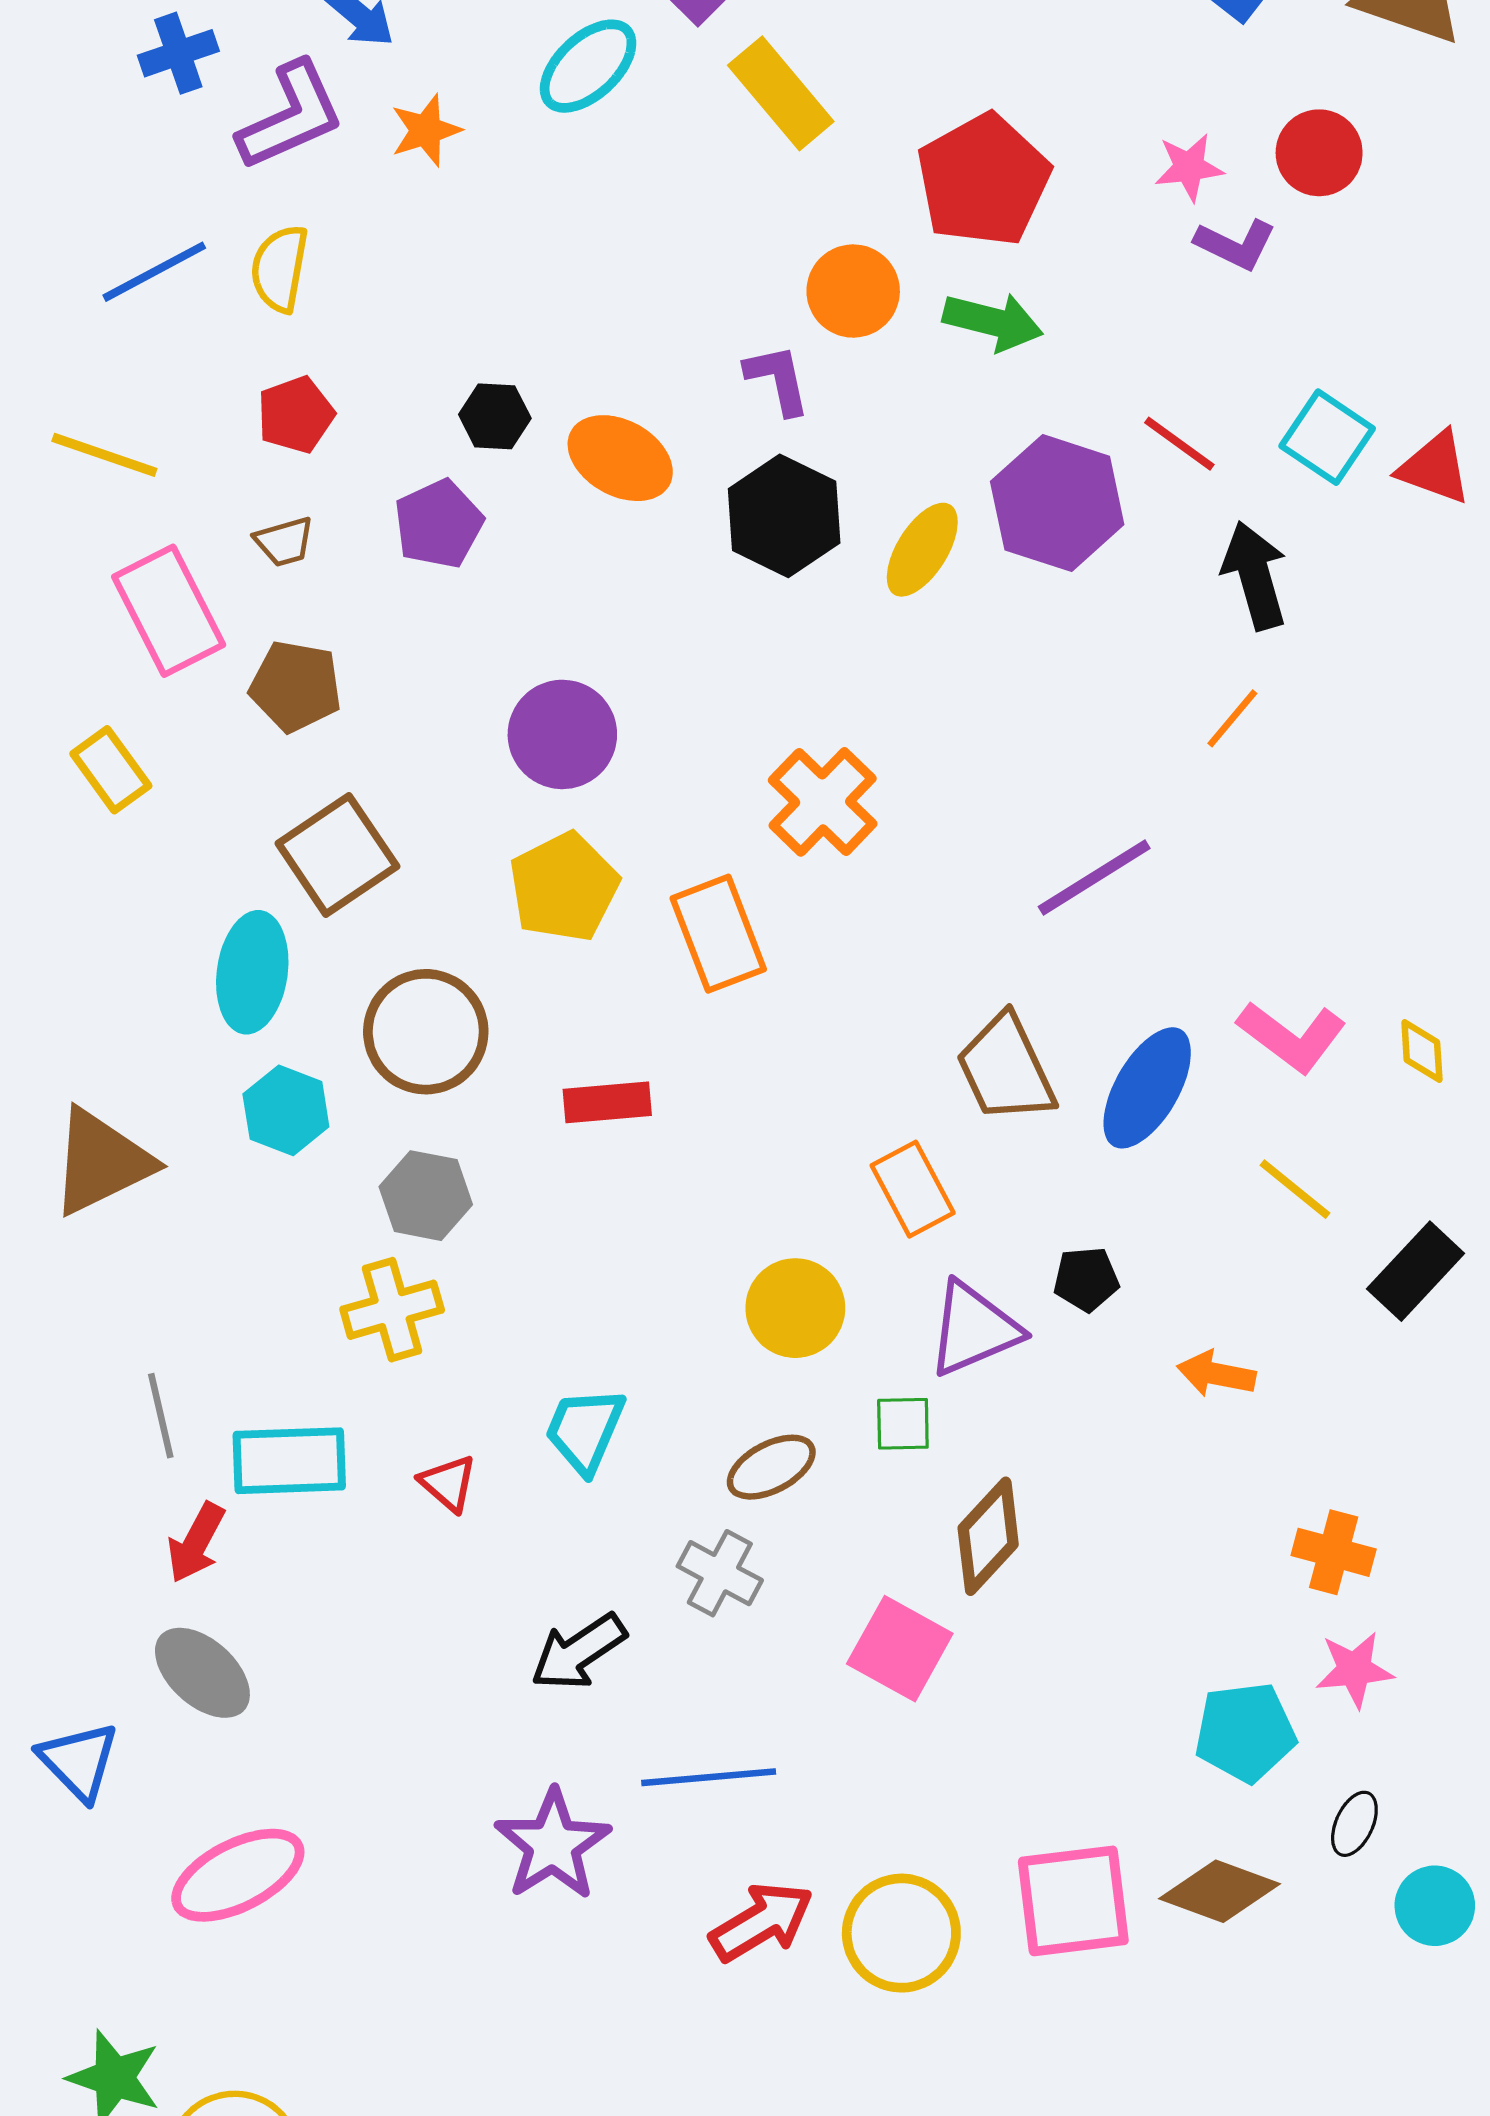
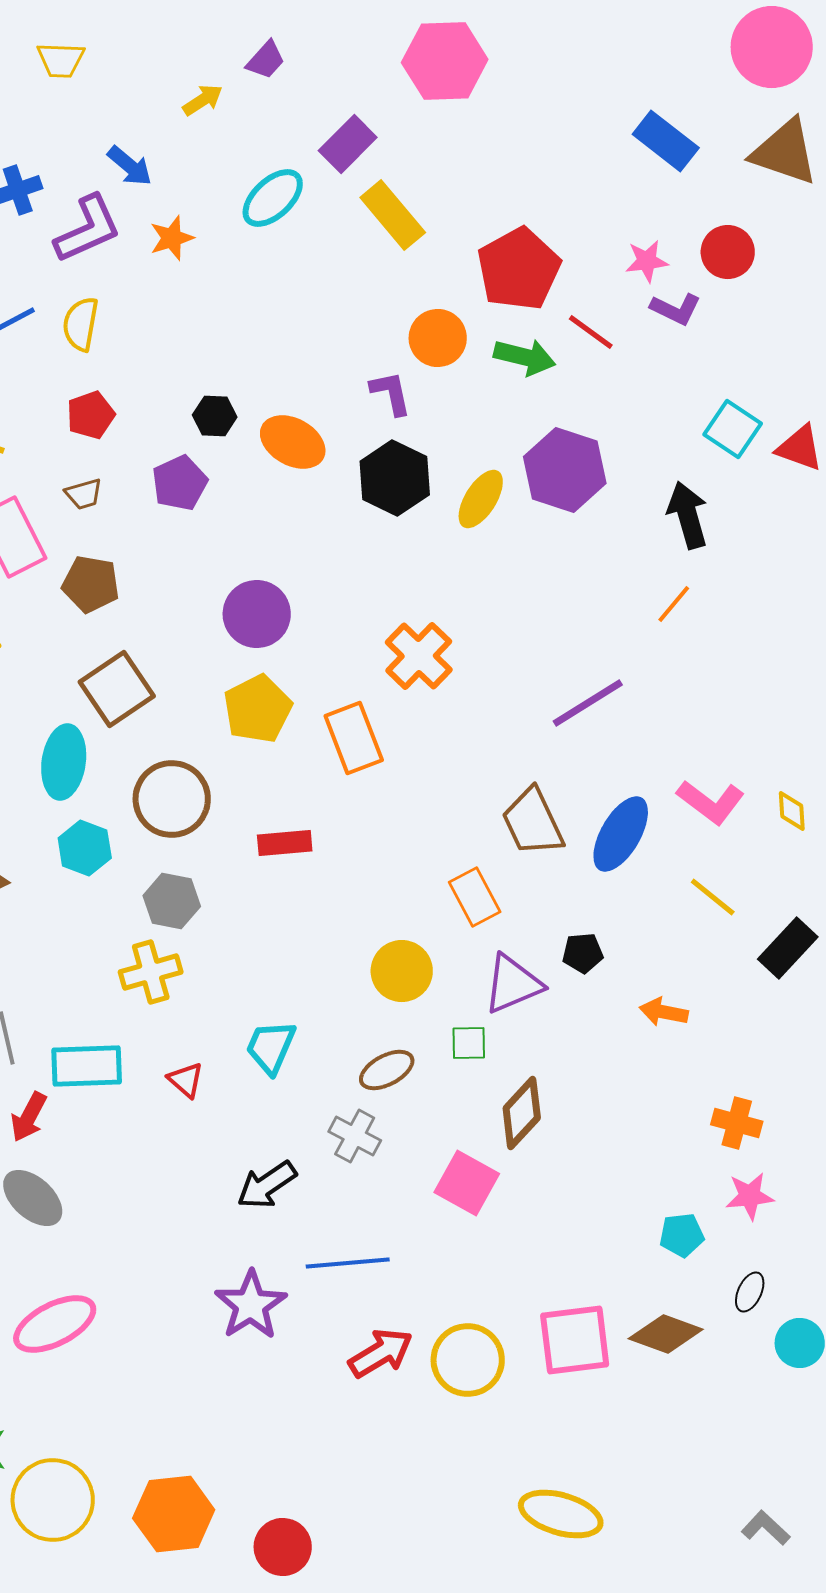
red line: (1179, 444) -> (591, 332), moved
cyan pentagon: (1245, 1732) -> (682, 1235), size x0.7

